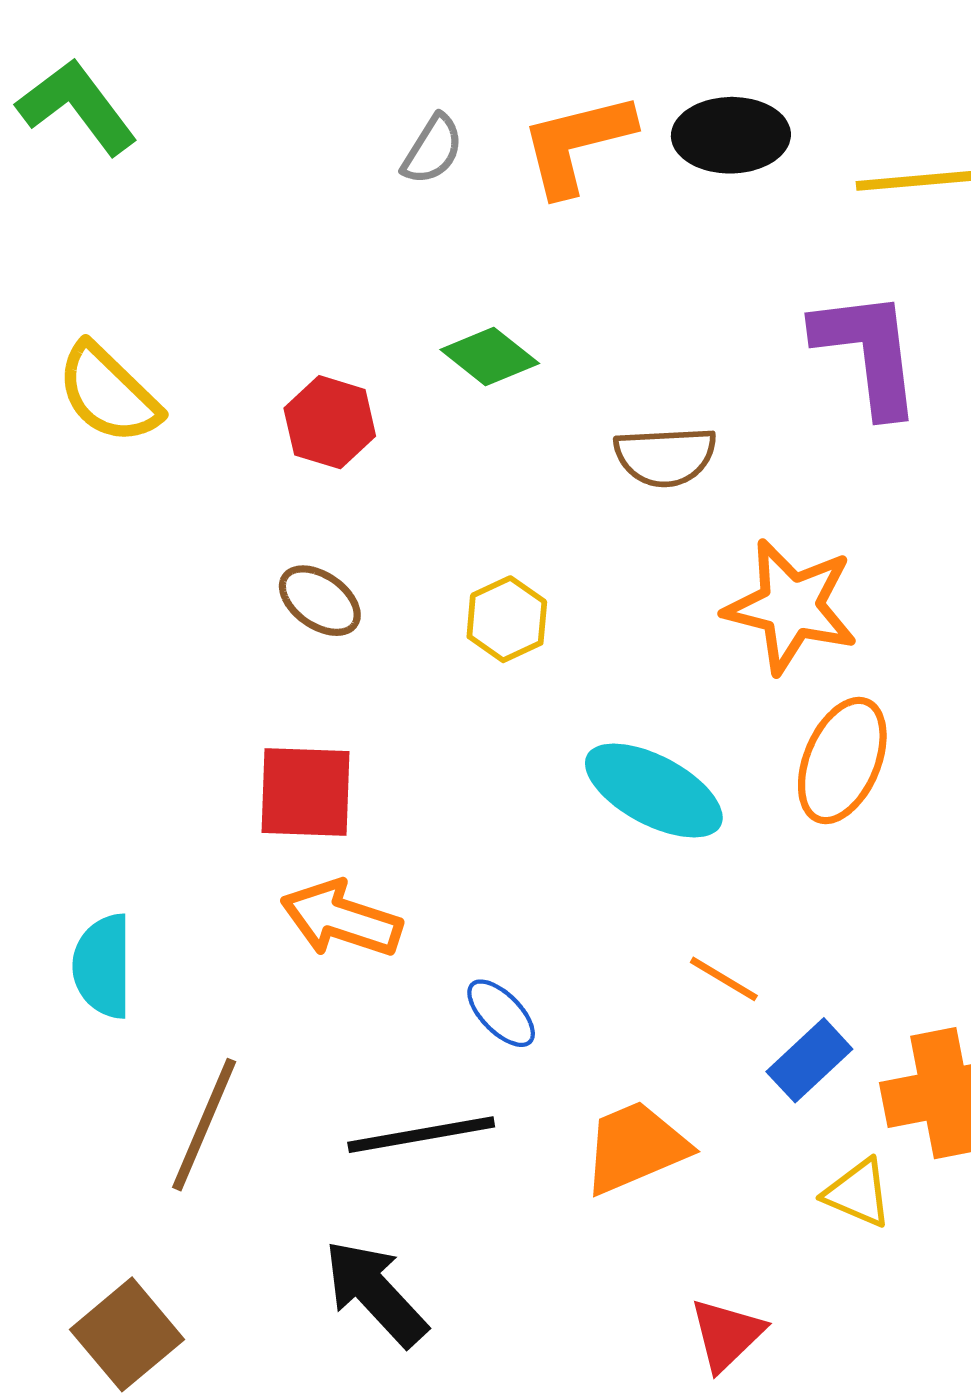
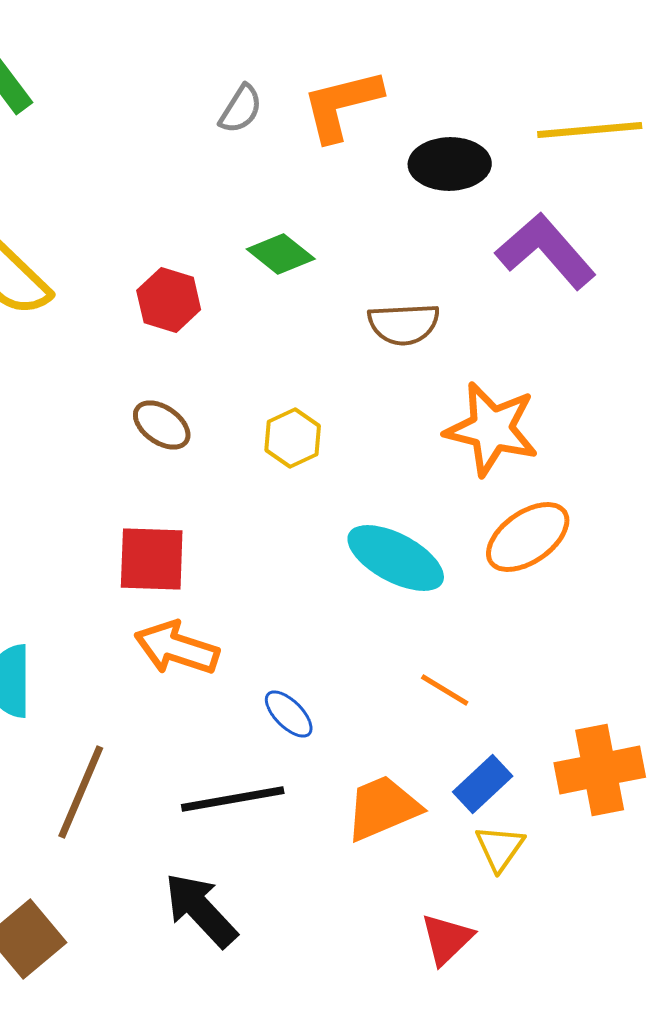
black ellipse: (731, 135) -> (450, 164), moved
purple L-shape: (868, 352) -> (546, 251), turned -34
orange ellipse: (842, 761) -> (528, 537), turned 32
blue rectangle: (809, 1060) -> (483, 784), moved
yellow triangle: (858, 1193) -> (500, 848), moved, turned 42

